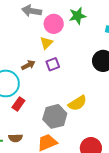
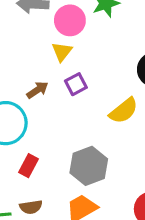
yellow semicircle: (77, 103) -> (124, 111), moved
red rectangle: (18, 104) -> (28, 166), moved

